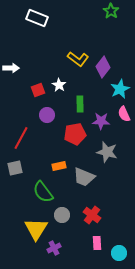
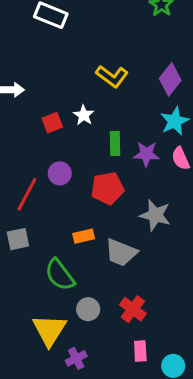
purple diamond: (103, 67) -> (170, 79), moved
purple circle: (47, 115) -> (60, 173), moved
purple star: (101, 121) -> (146, 154), moved

